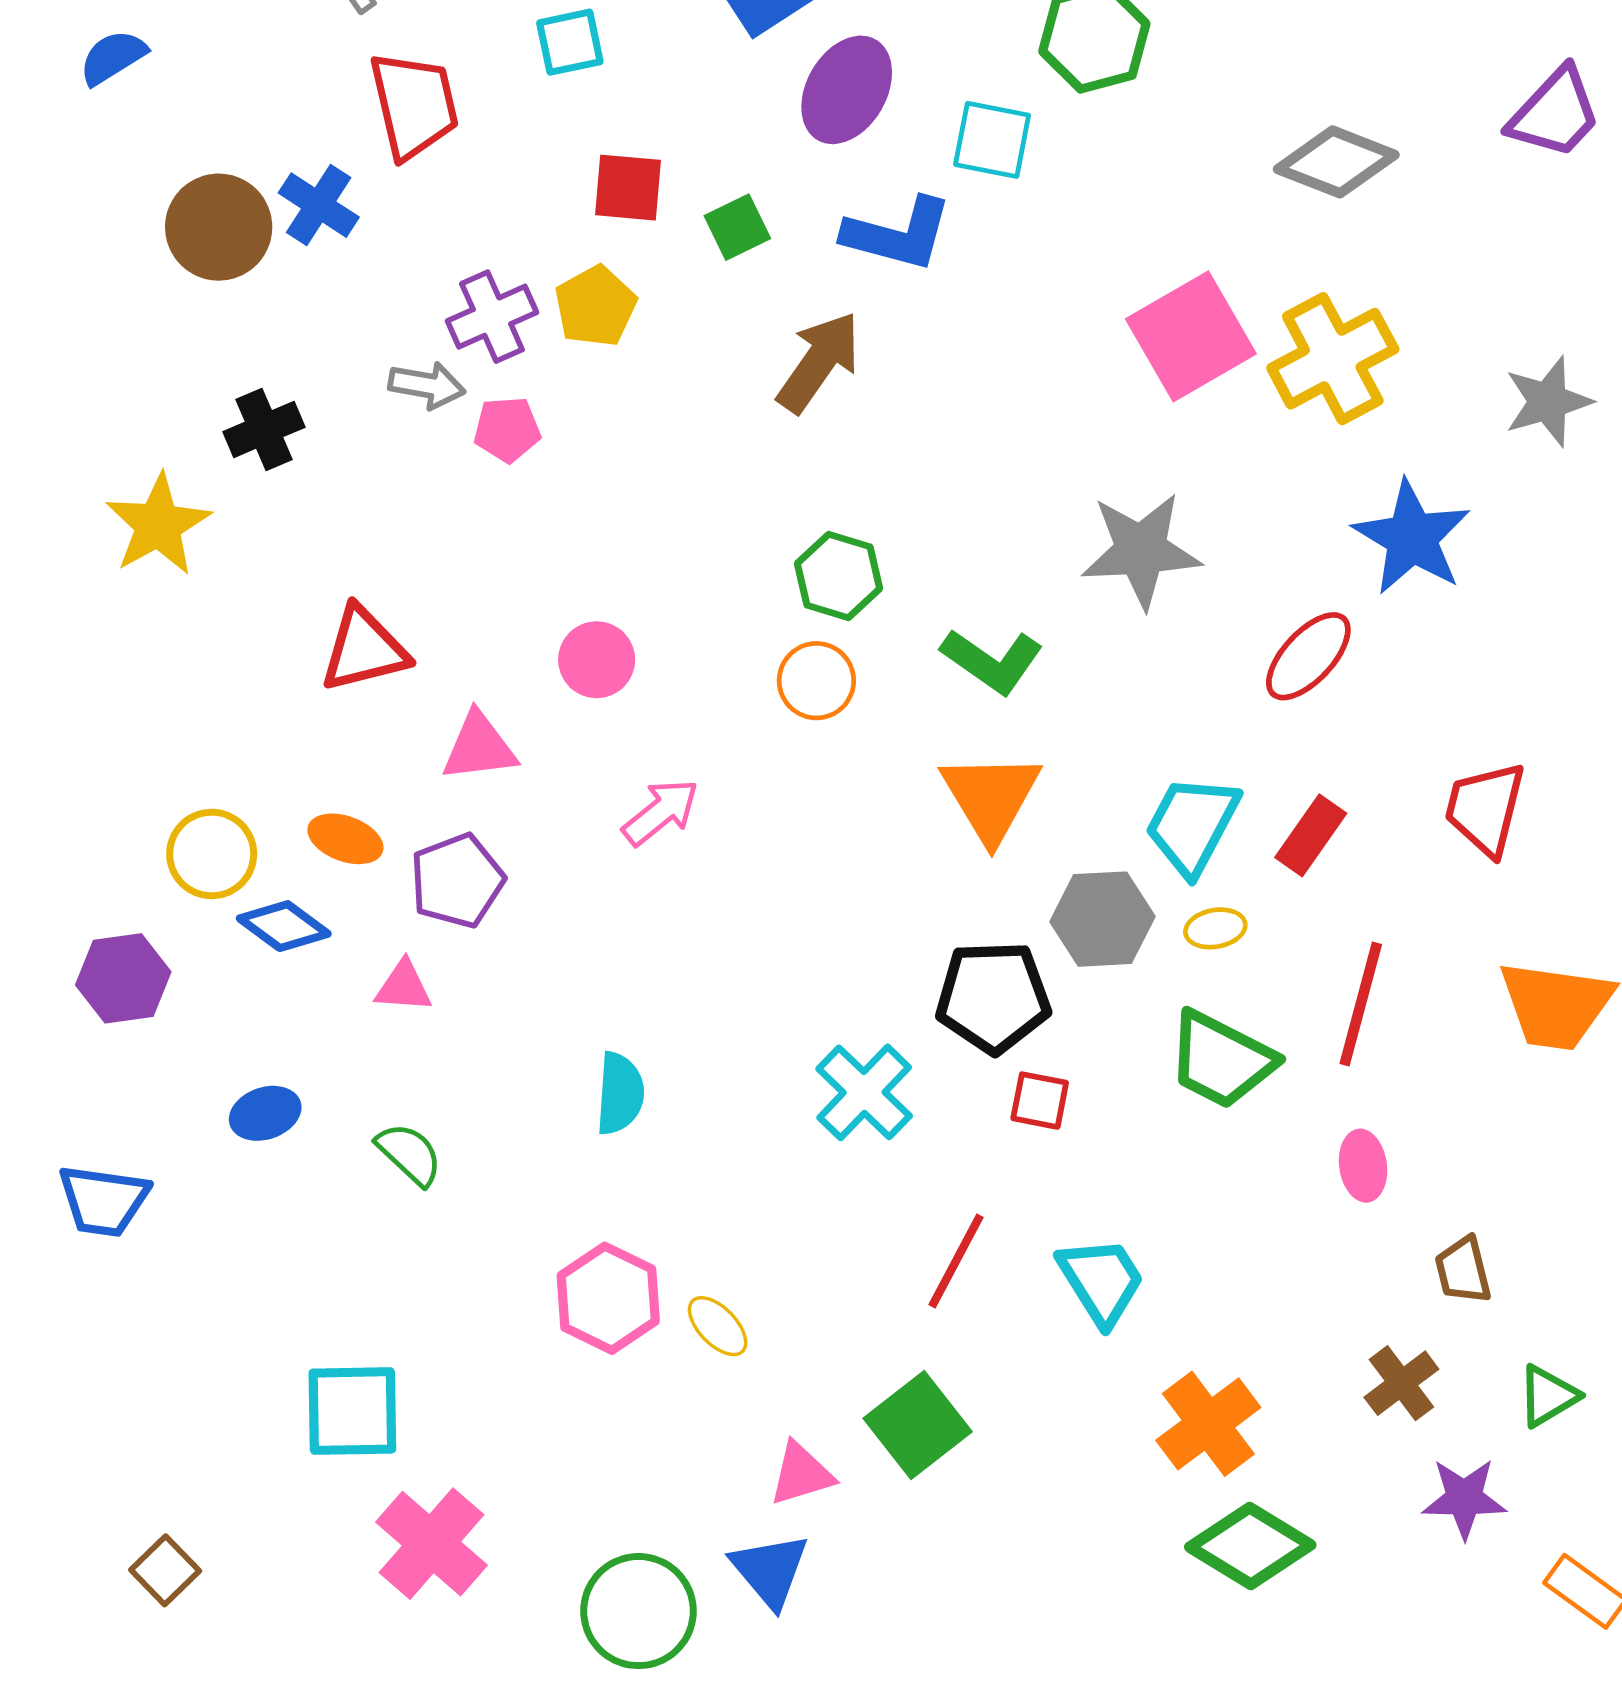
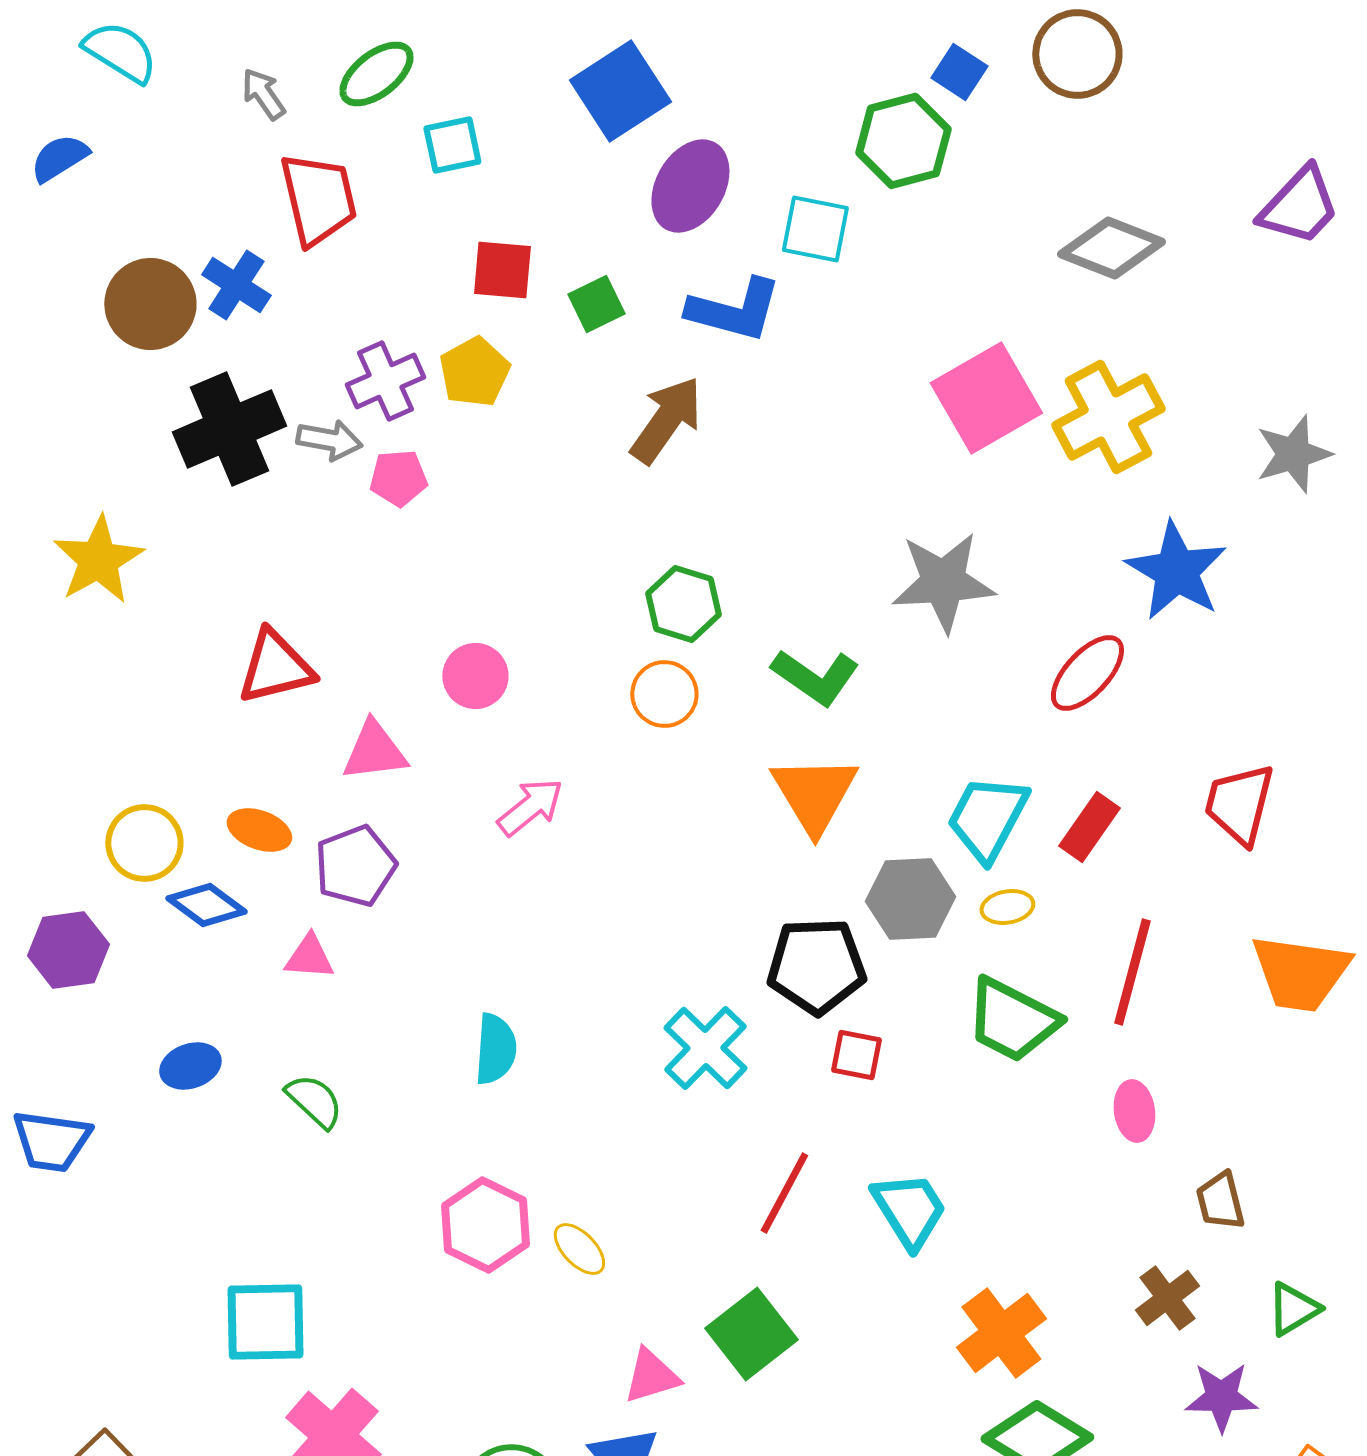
black cross: (264, 429) -> (229, 429), moved, size x1.6

